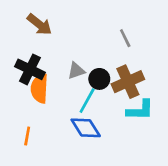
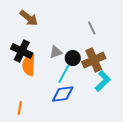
cyan L-shape: (140, 110) -> (103, 81), turned -45
blue diamond: (86, 128) -> (63, 94), turned -65
orange line: (27, 136) -> (20, 108), moved

